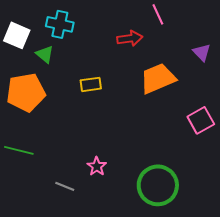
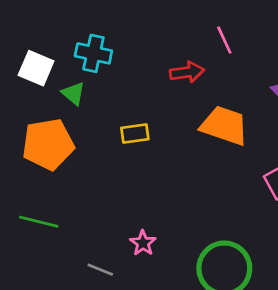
orange trapezoid: (158, 78) -> (224, 126), turned 42

